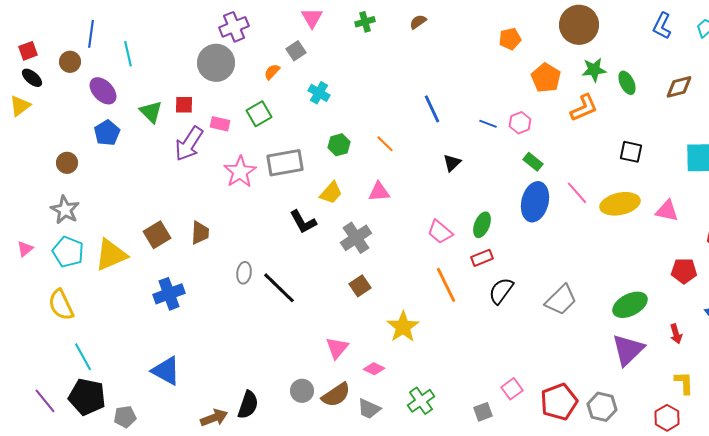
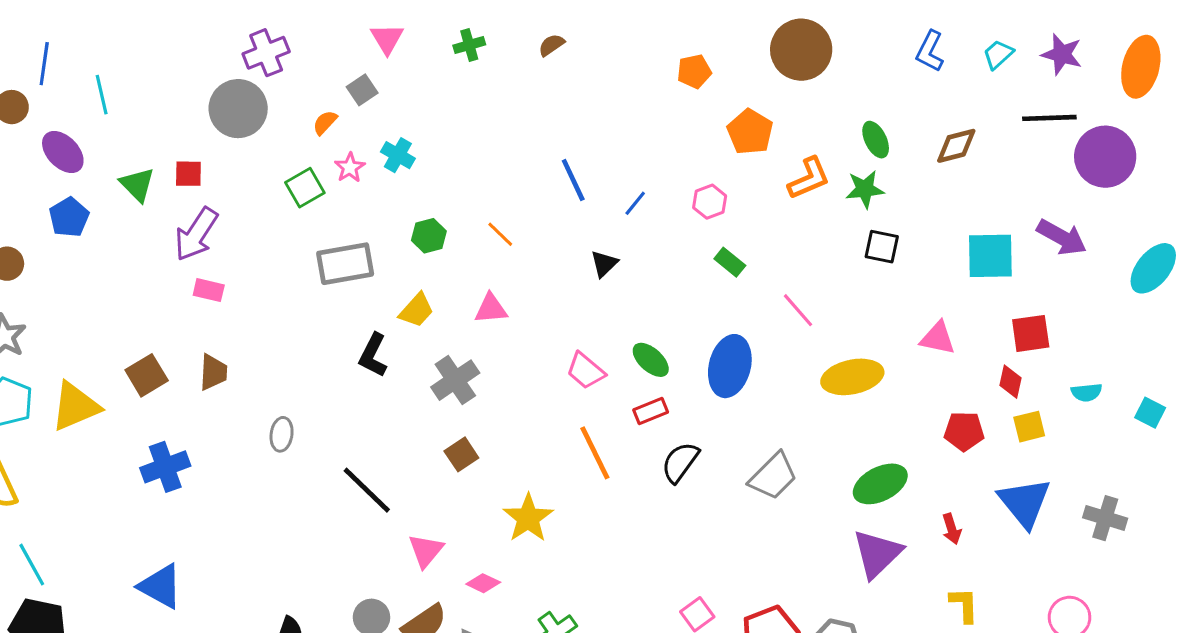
green star: (594, 70) -> (865, 189), moved
pink rectangle: (220, 124) -> (209, 290), moved
blue line: (488, 124) -> (635, 203), moved, turned -72
pink star: (240, 172) -> (350, 168), moved, size x0.6
blue ellipse: (535, 202) -> (730, 366), moved
yellow ellipse: (620, 204) -> (852, 377), moved
black L-shape: (303, 222) -> (373, 355), turned 56
green ellipse: (482, 225) -> (651, 360), turned -70
black line: (279, 288) -> (367, 490), moved

